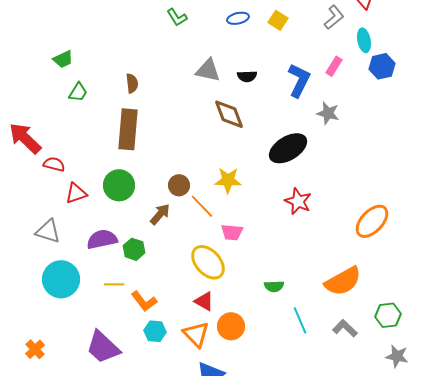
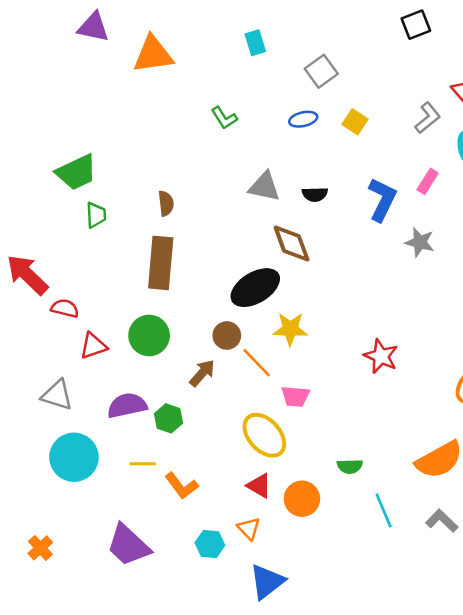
green trapezoid: (63, 59) -> (77, 172), size x1.6
green trapezoid: (78, 92) -> (96, 215), turned -35
black ellipse: (288, 148) -> (255, 288), moved
orange circle: (231, 326) -> (302, 499), moved
cyan hexagon: (155, 331) -> (210, 544), moved
orange triangle: (196, 334) -> (249, 528), size x0.7

